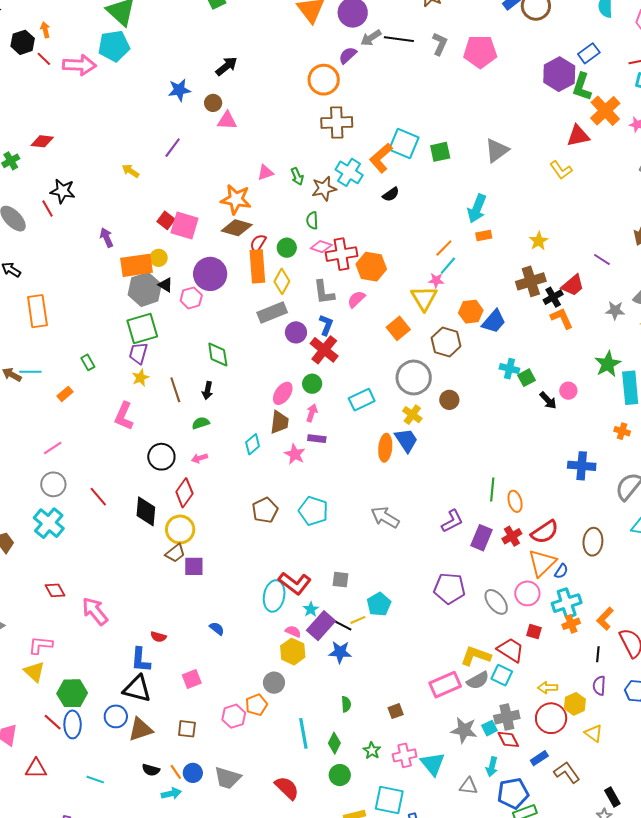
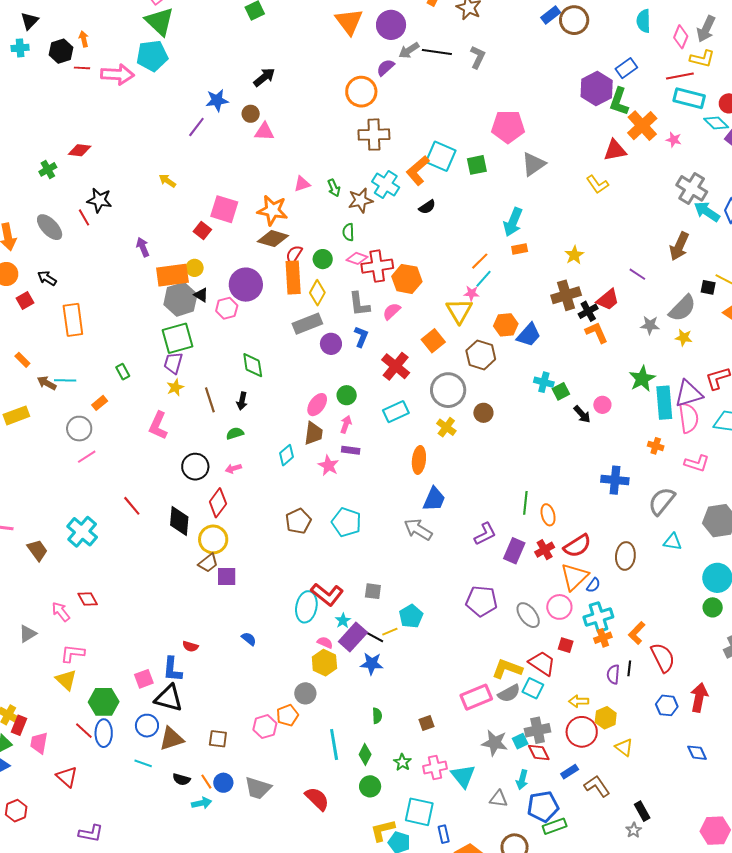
pink pentagon: (480, 52) -> (508, 127), moved
red line: (44, 59) -> (82, 68), turned -42
purple line: (173, 148) -> (196, 127), moved
pink square: (185, 226) -> (224, 209), moved
red cross: (324, 350) -> (396, 366), moved
blue trapezoid: (406, 440) -> (434, 499), moved, turned 56
gray circle: (53, 484) -> (79, 429), moved
pink arrow: (95, 611) -> (61, 612), moved, size x0.7
pink square: (192, 679) -> (144, 679), moved
purple semicircle: (599, 686) -> (613, 674), moved
red triangle: (36, 769) -> (67, 777), turned 40
cyan line: (95, 780) -> (143, 763), moved

